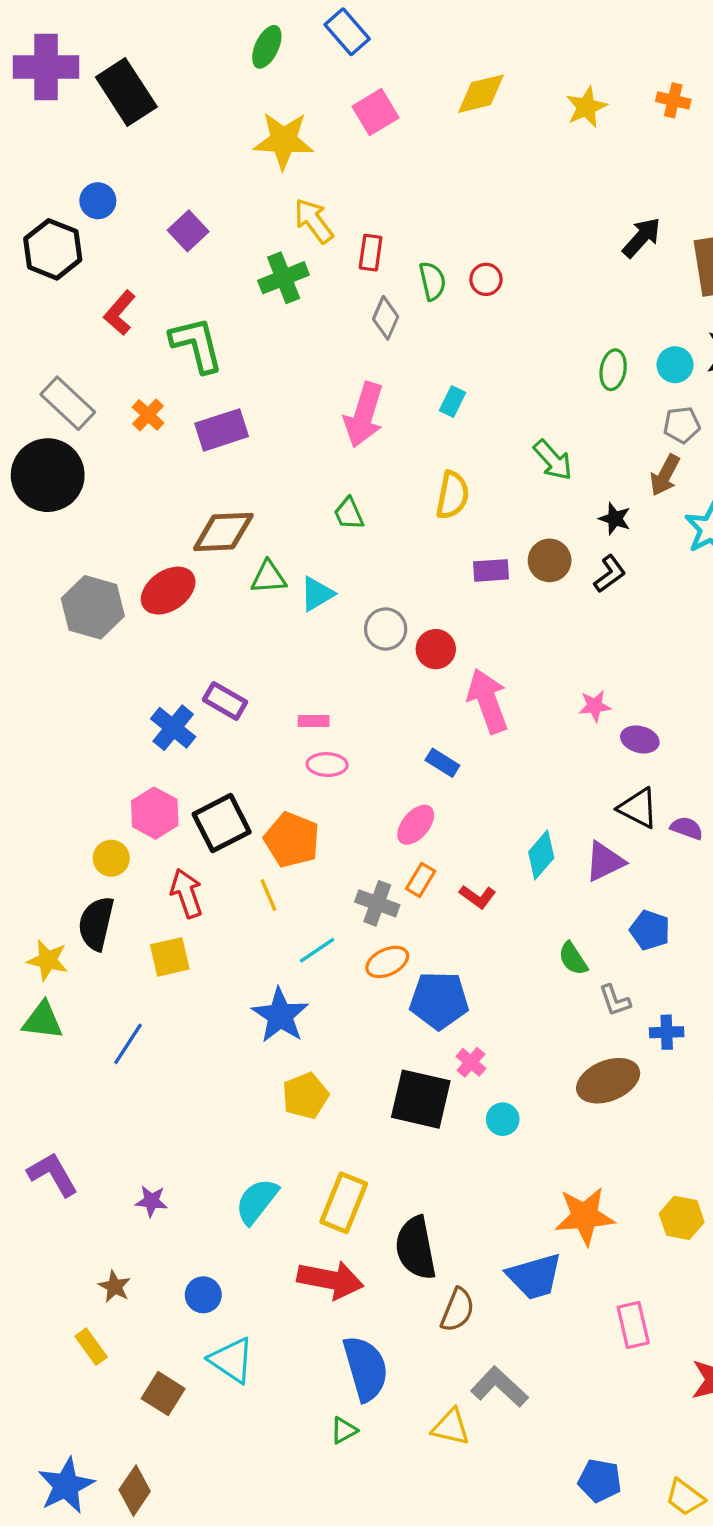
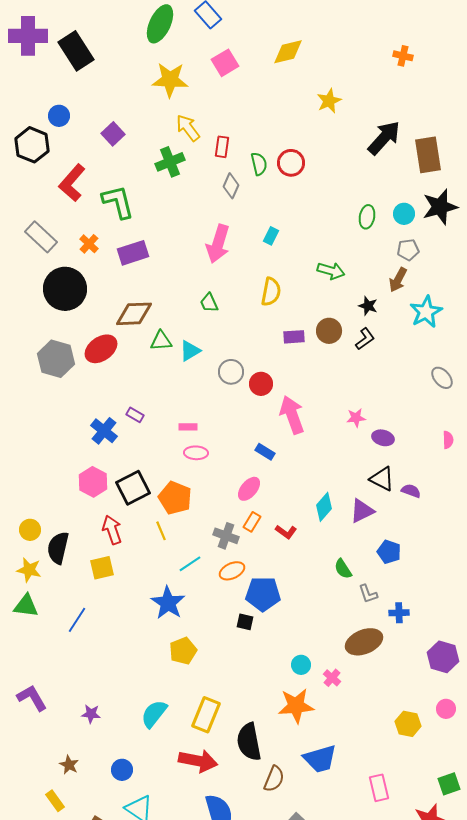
green ellipse: (267, 47) -> (160, 24), size x1.5
yellow star: (586, 107) -> (329, 101), moved
black arrow: (642, 238) -> (384, 138), size x1.4
red circle: (486, 279) -> (291, 163), size x1.4
red L-shape: (120, 313) -> (72, 183), size x1.4
green arrow: (553, 460) -> (331, 271), turned -32
black circle: (48, 475) -> (65, 289), moved
purple rectangle: (225, 701) -> (135, 415), size x0.7
yellow circle: (111, 858) -> (30, 530), moved
pink cross: (471, 1062) -> (332, 678), moved
black square: (421, 1099) -> (245, 622), moved, size x0.5
orange star: (585, 1216) -> (296, 706), moved

